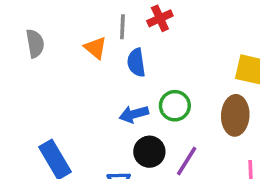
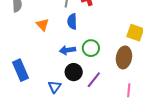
orange triangle: (95, 48) -> (43, 25), moved

